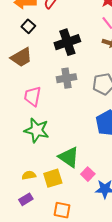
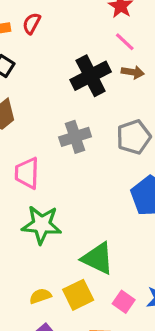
black cross: (67, 42) -> (91, 76), moved
pink square: (88, 174) -> (124, 302), moved

